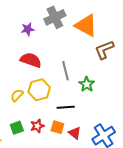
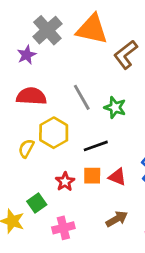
purple star: (28, 29) -> (27, 55), moved
green square: (17, 128) -> (37, 203), moved

